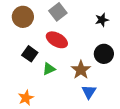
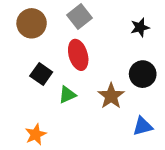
red ellipse: (57, 40) -> (78, 55), turned 45
blue triangle: (89, 92) -> (143, 126), moved, turned 42

